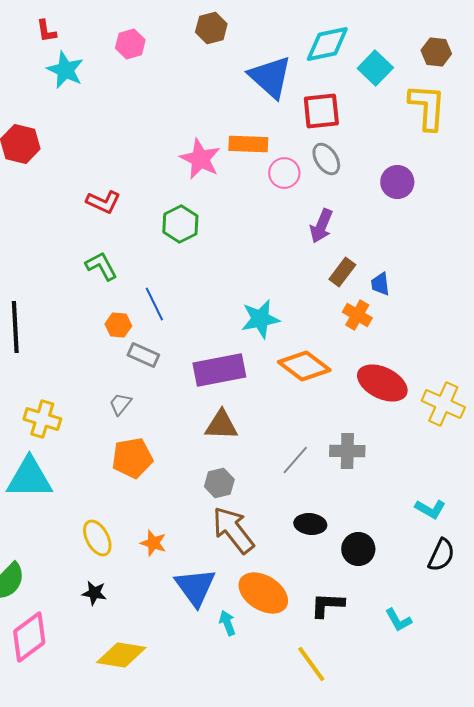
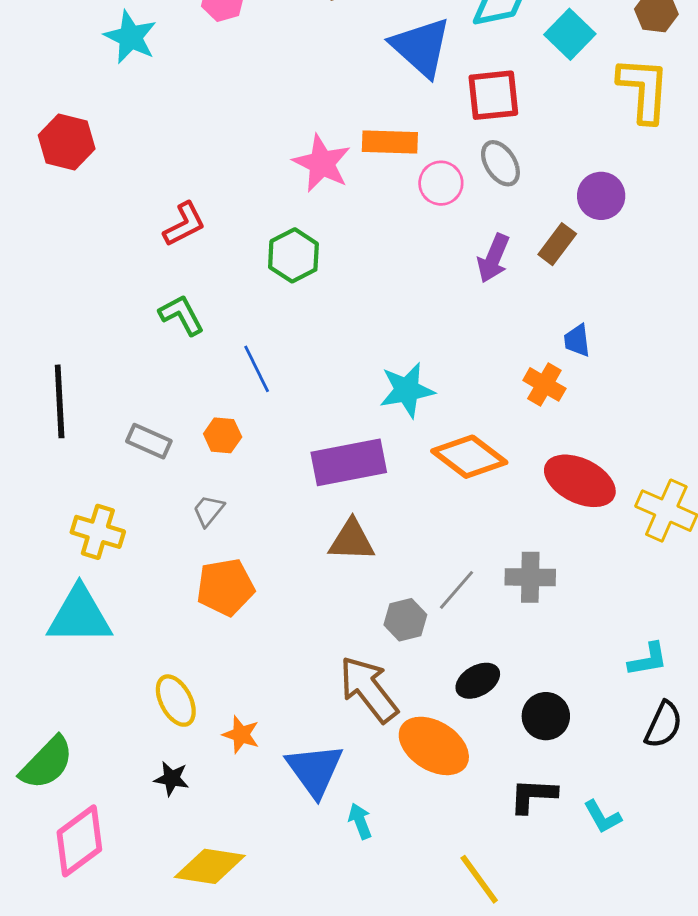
red L-shape: (103, 202) -> (184, 224), turned -52
brown rectangle: (342, 272) -> (557, 244), moved
orange hexagon: (118, 325) -> (223, 435), moved
gray rectangle: (143, 355) -> (149, 441), moved
gray hexagon: (219, 483) -> (405, 620), moved
cyan L-shape: (430, 509) -> (648, 659), turned -40
black ellipse: (310, 524) -> (478, 681), turned -36
orange star: (153, 543) -> (241, 735), moved
orange ellipse: (263, 593) -> (434, 746), moved
black L-shape: (327, 605) -> (533, 796), moved

